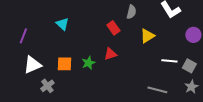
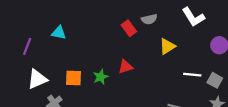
gray semicircle: (131, 12) -> (149, 19), turned 64
cyan triangle: (62, 24) -> (59, 33), moved, turned -32
red rectangle: (113, 28) -> (129, 28), moved

